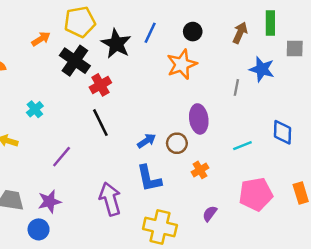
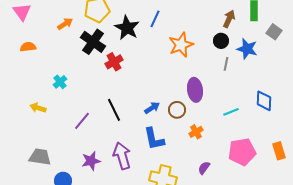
black circle: (193, 32) -> (221, 41), moved
gray square: (295, 49) -> (274, 32), turned 35
black line: (100, 123) -> (114, 110), moved
purple star: (49, 201) -> (91, 161), moved

